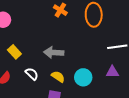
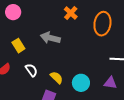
gray arrow: (54, 52) -> (50, 38), moved

